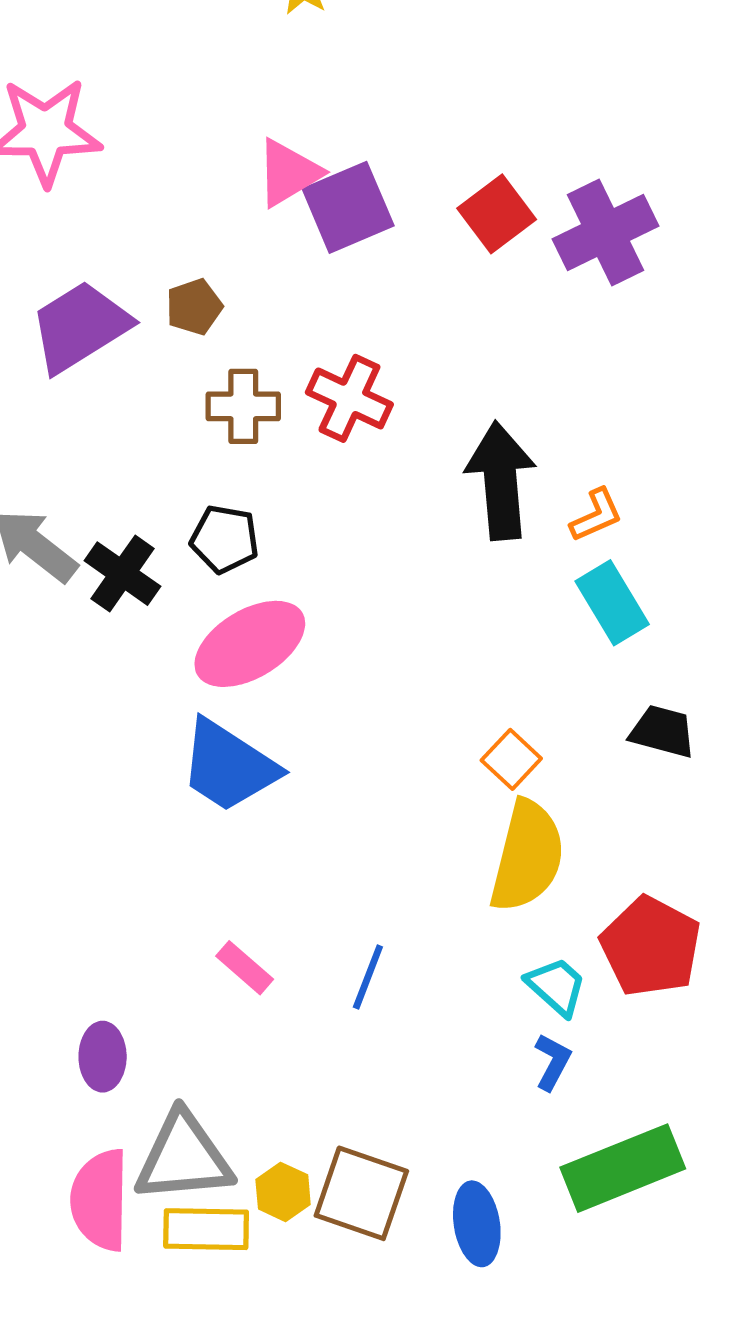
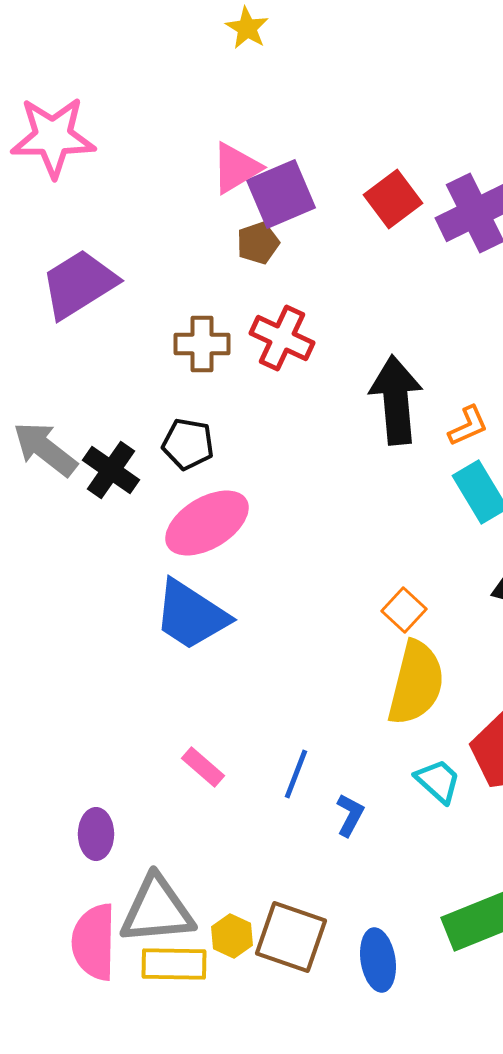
brown pentagon: (194, 307) -> (258, 243), moved
blue L-shape: (552, 1062) -> (350, 815), moved

